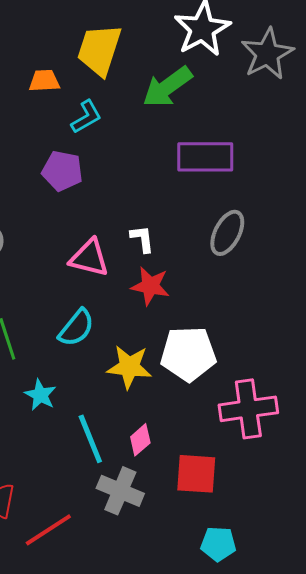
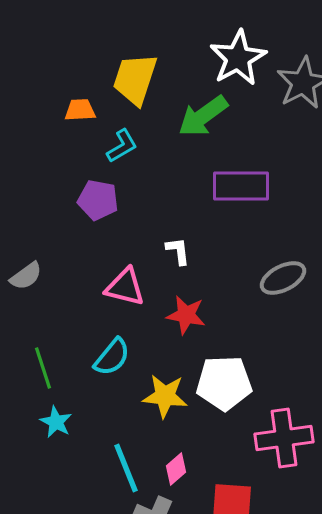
gray ellipse: (227, 233) -> (283, 278), moved, turned 36
white L-shape: (142, 239) -> (178, 251), moved
cyan star: (40, 395) -> (56, 422), moved

